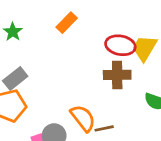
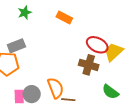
orange rectangle: (67, 23) -> (64, 18), turned 56

